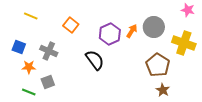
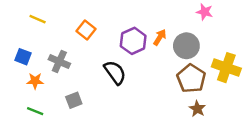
pink star: (188, 10) -> (205, 12), moved
gray circle: (154, 27) -> (186, 46), moved
yellow cross: (184, 43) -> (226, 68), moved
gray square: (48, 82) -> (74, 100), moved

